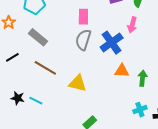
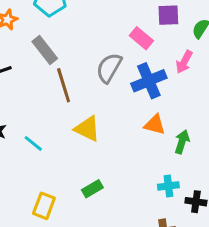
pink rectangle: (83, 17) -> (141, 38), moved, turned -63
brown line: (45, 68) -> (64, 85), moved, turned 30
cyan line: (36, 101) -> (33, 143), moved

